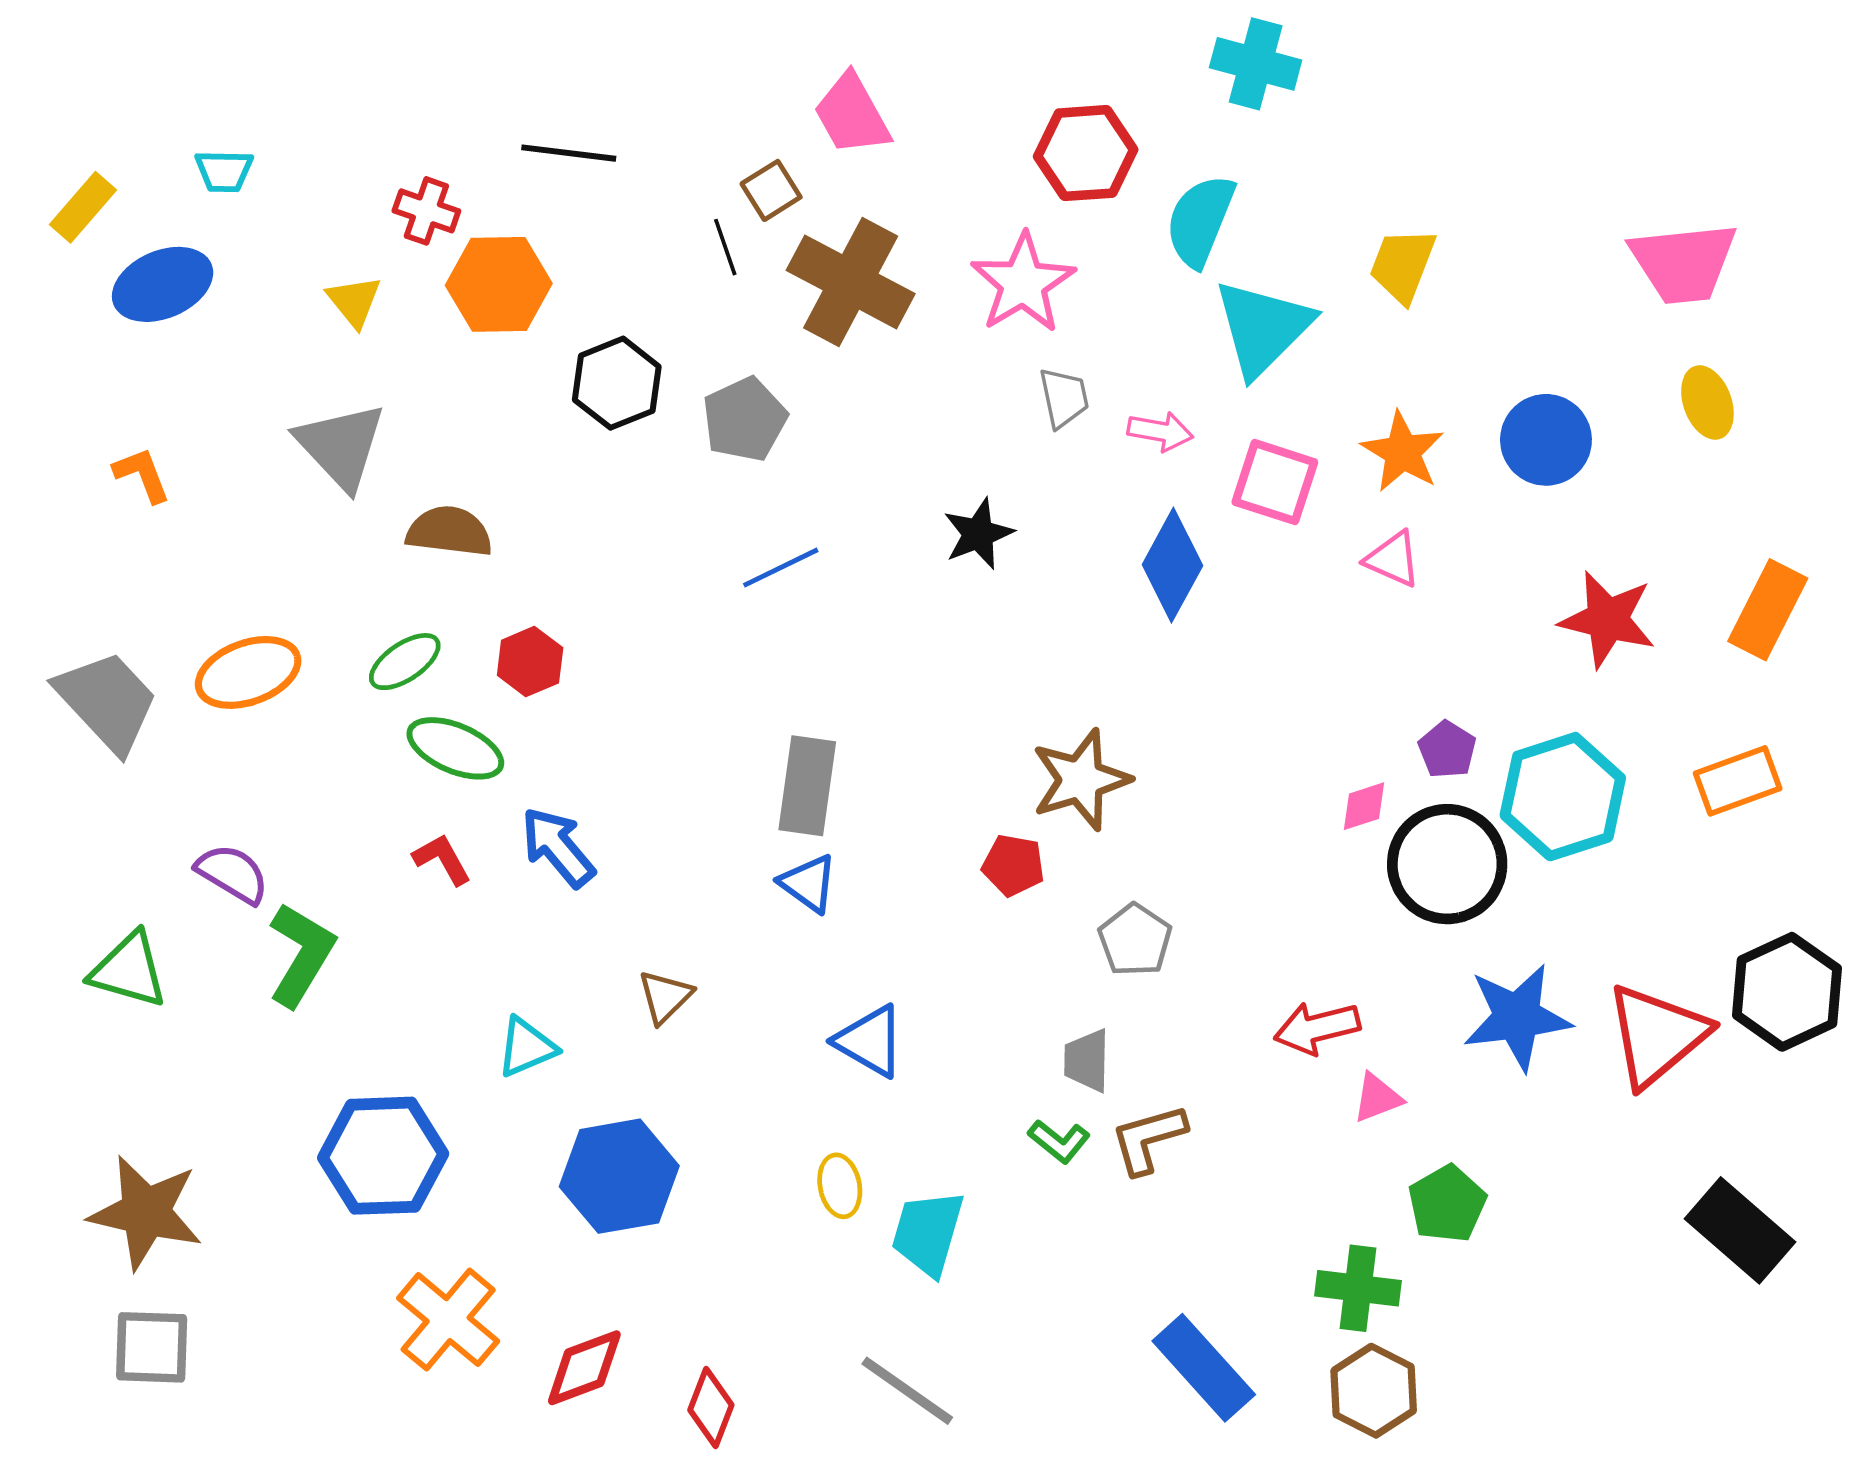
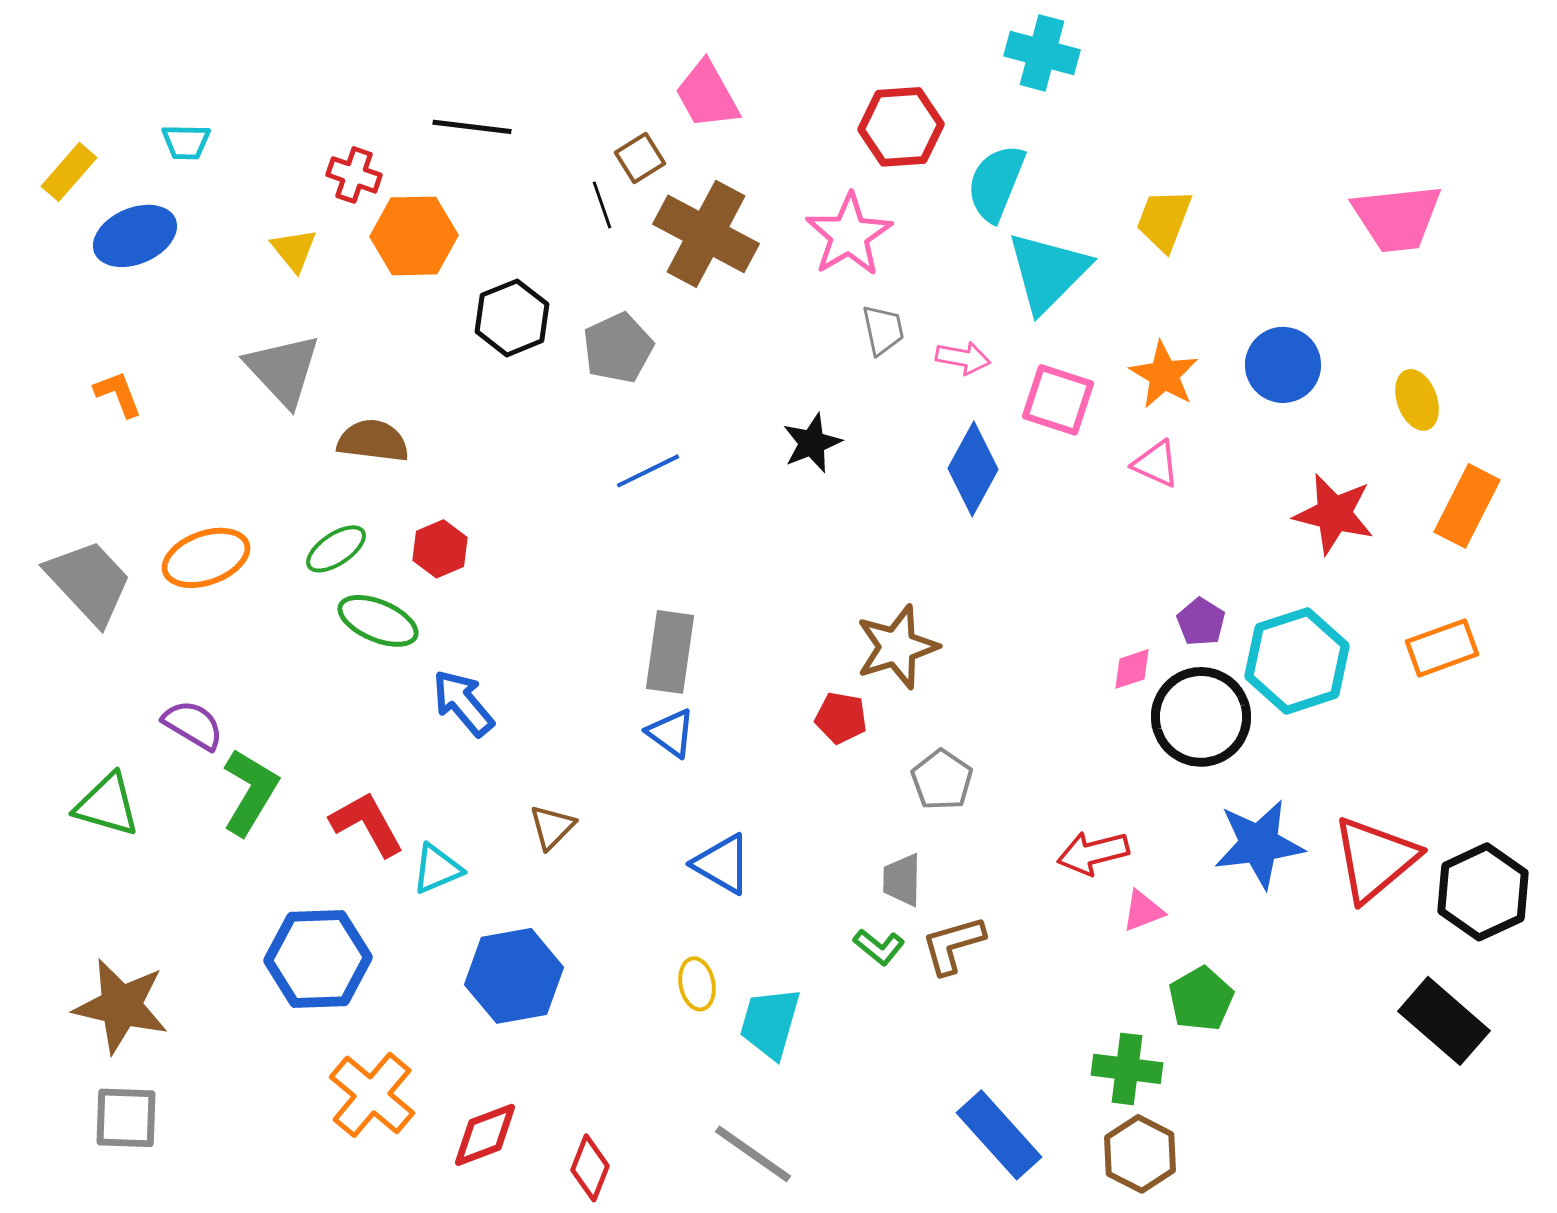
yellow ellipse: (1707, 403) -> (1417, 400), moved
red L-shape: (442, 859) -> (367, 824), moved, size x1.5
black hexagon: (1787, 992) -> (1483, 892), moved

